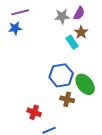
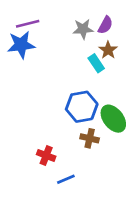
blue star: (15, 28) -> (21, 45), size x1.5

